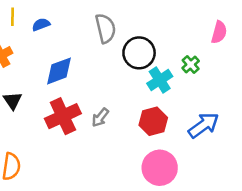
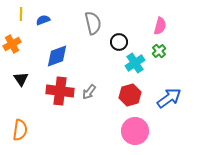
pink semicircle: (219, 32) -> (160, 26), moved
black circle: (139, 53) -> (119, 42), size x0.7
red cross: (63, 116) -> (60, 91), turned 32

